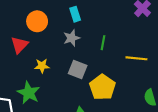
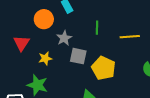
orange circle: (37, 21) -> (44, 19), moved
gray star: (72, 38) -> (64, 38), moved

